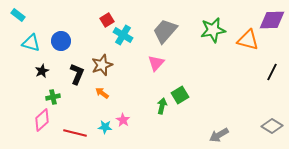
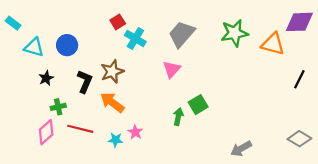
cyan rectangle: (18, 15) -> (13, 23), moved
orange arrow: (102, 93) -> (112, 102), size x1.6
red line: (75, 133) -> (80, 129), moved

